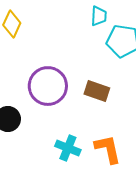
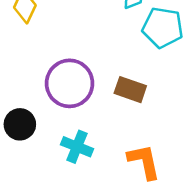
cyan cross: (68, 148) -> (77, 147), moved

